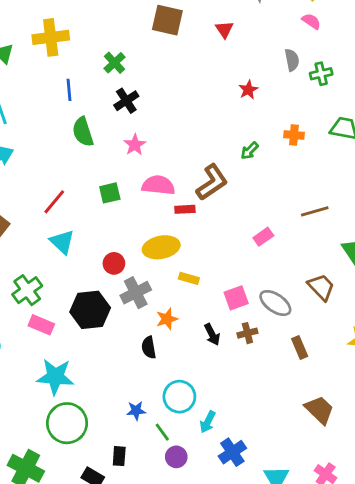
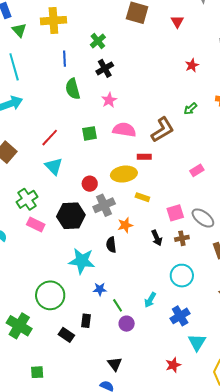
red rectangle: (185, 209) -> (144, 157), moved
cyan star: (55, 377) -> (82, 261), moved
cyan circle: (179, 397) -> (182, 276), moved
blue cross: (232, 452) -> (180, 316), moved

